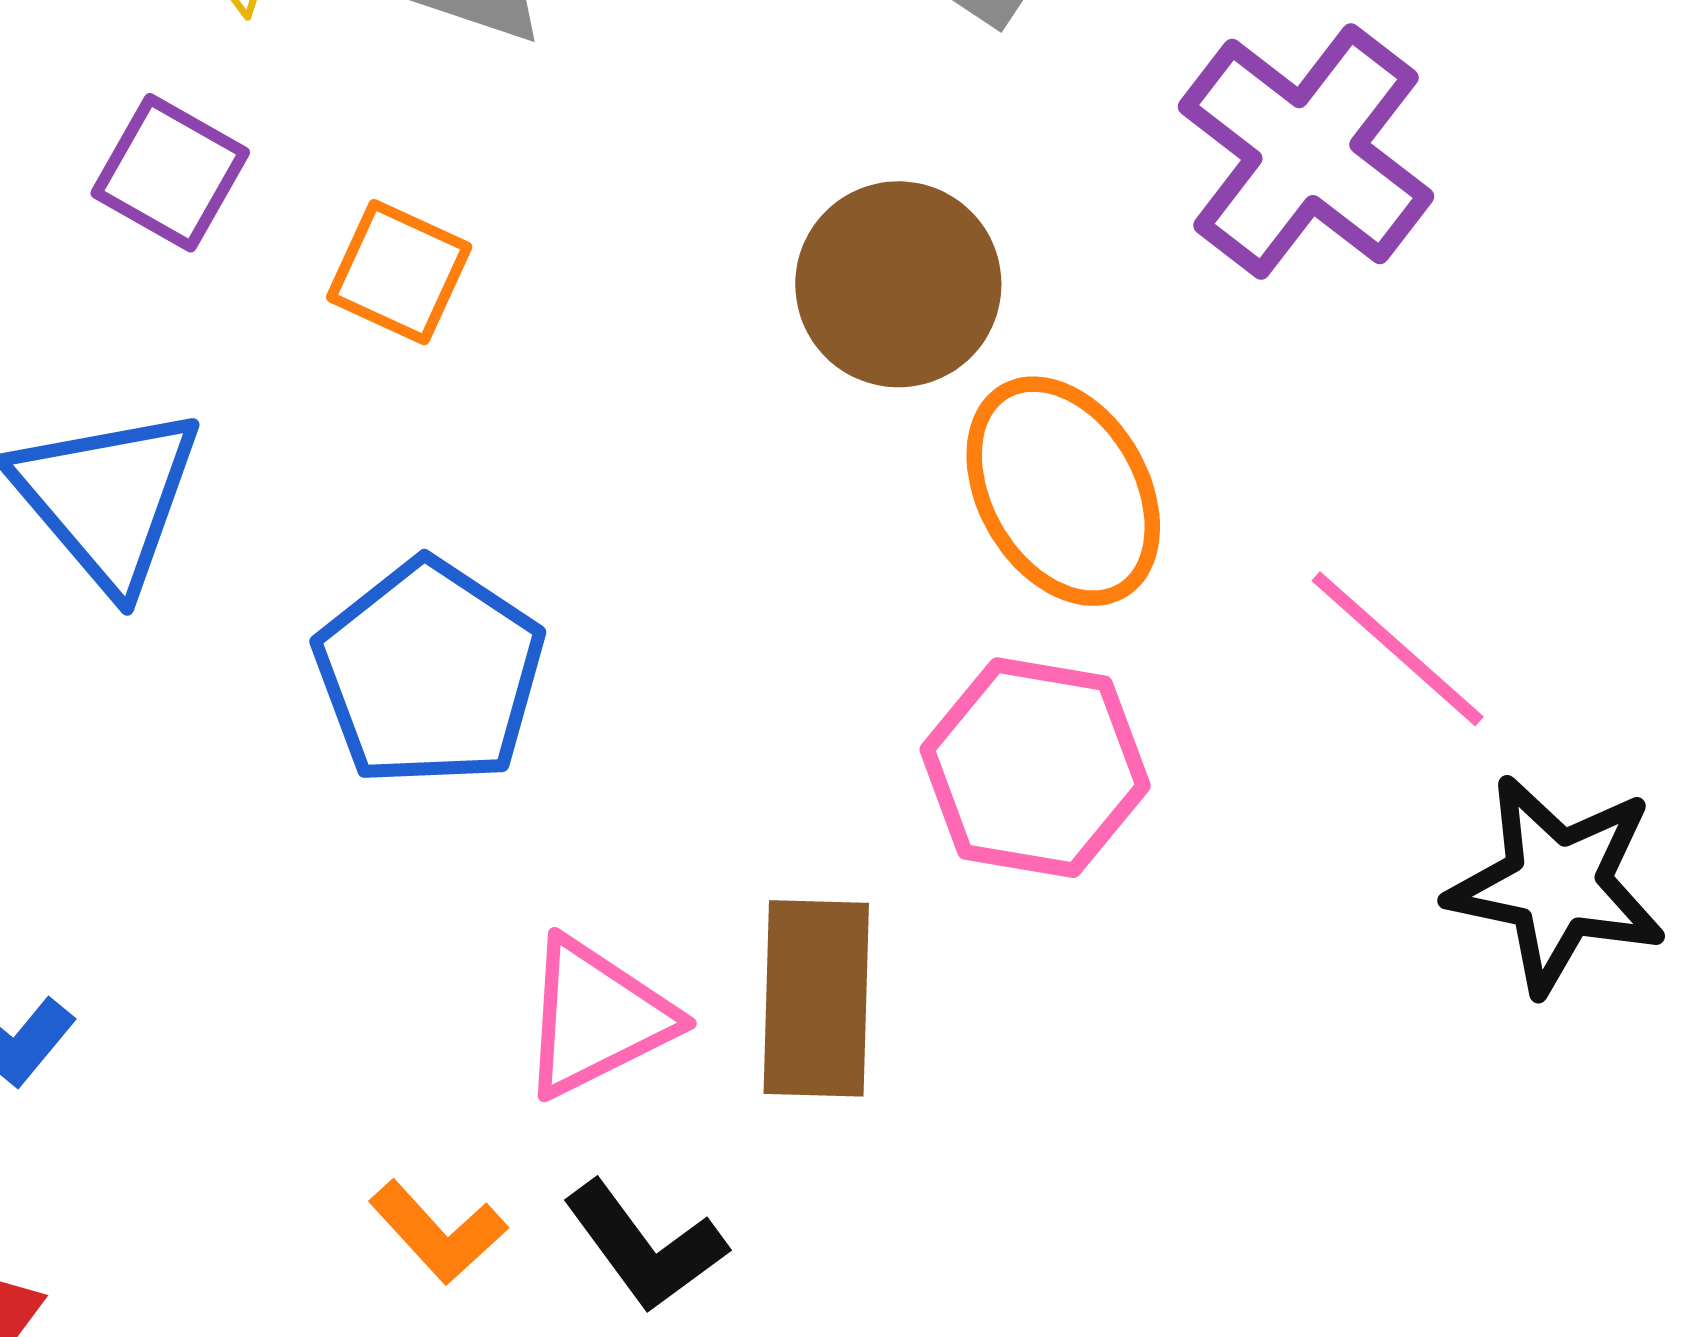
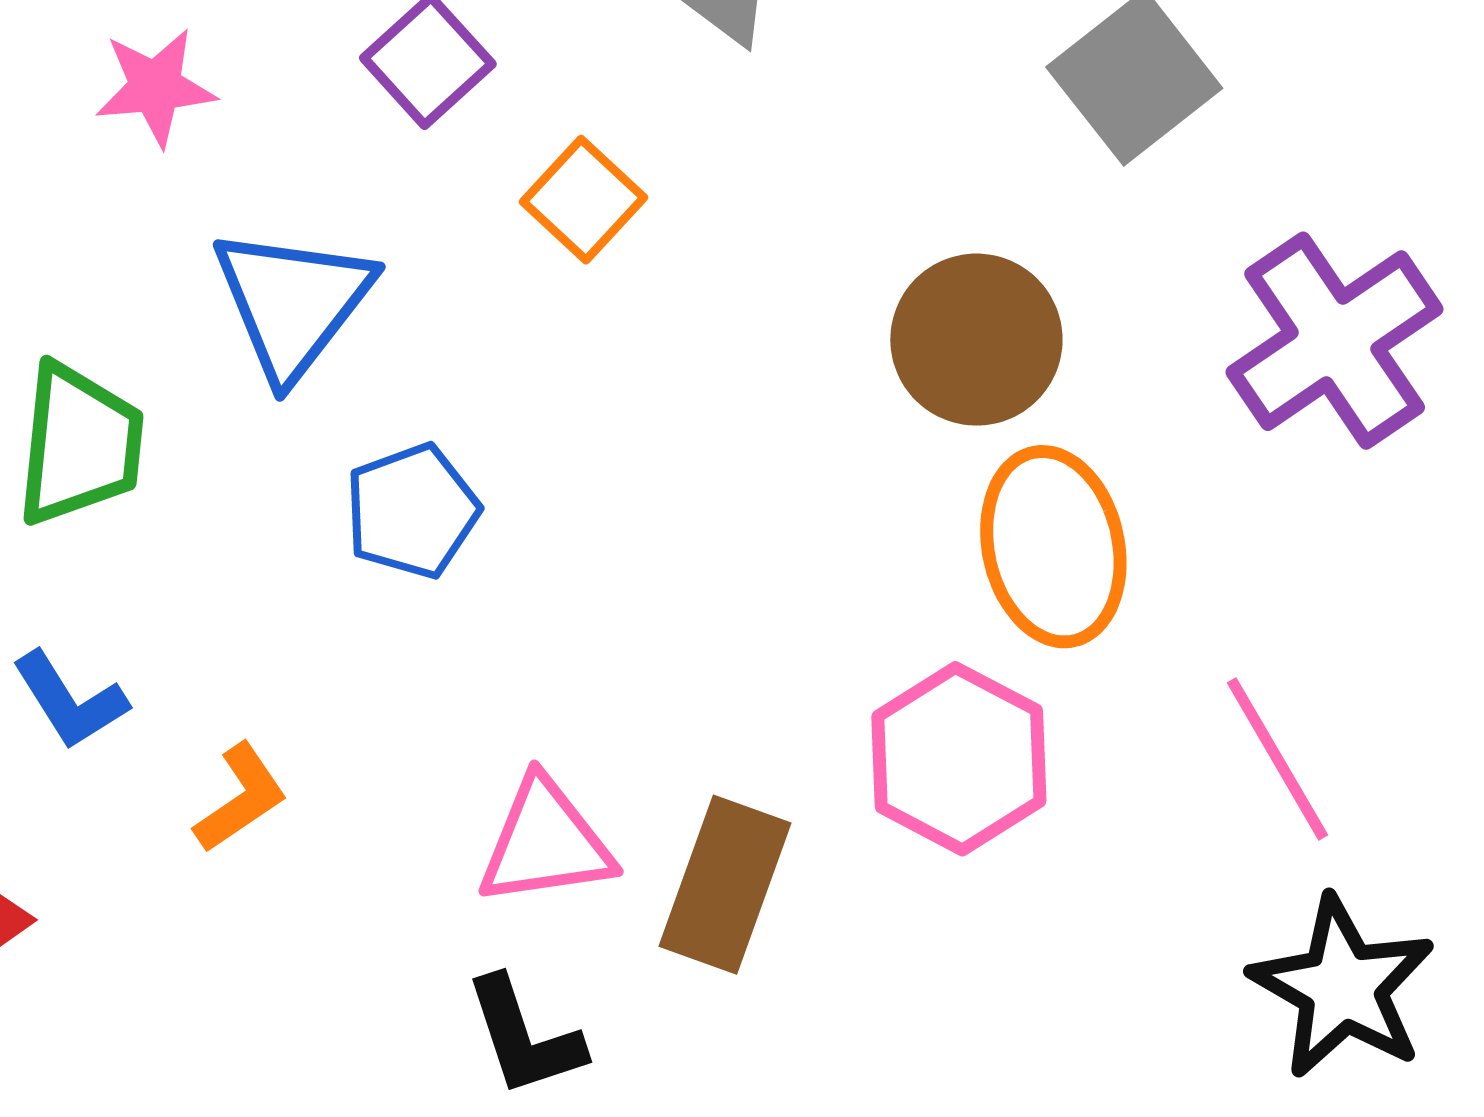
blue pentagon: (429, 673) -> (412, 511), moved, size x0.7
orange L-shape: (438, 1232) -> (241, 798), moved, turned -100

